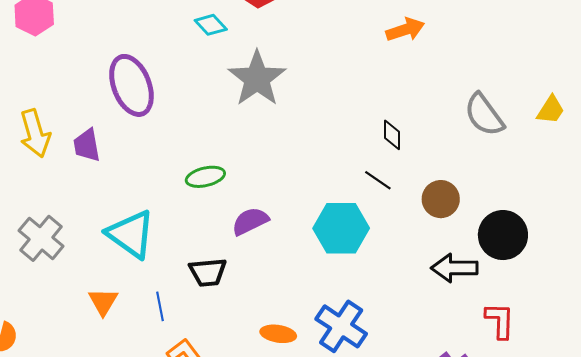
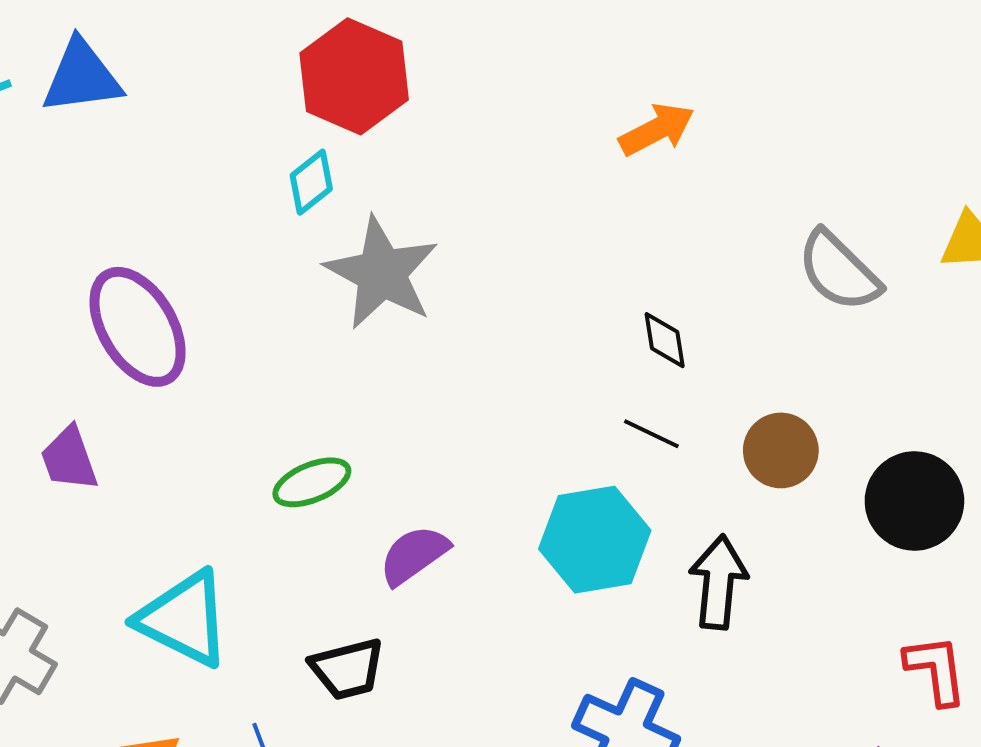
cyan diamond: (211, 25) -> (311, 182), moved, turned -76
black arrow: (454, 268) -> (718, 582), moved, turned 105

